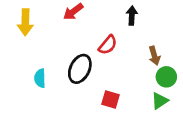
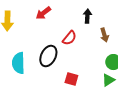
brown arrow: (154, 56) -> (104, 35), moved
cyan semicircle: (40, 78) -> (18, 63), size x1.5

